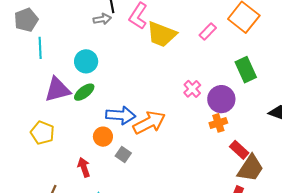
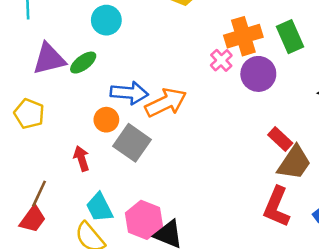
cyan circle: (86, 61) -> (106, 20), moved
orange cross: (218, 123) -> (243, 36), moved, size x1.6
gray square: (123, 154) -> (132, 143), size x1.8

